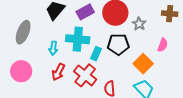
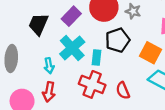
cyan cross: (78, 39) -> (72, 48), turned -30
red arrow: (58, 72) -> (49, 92), moved

